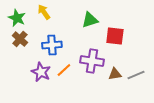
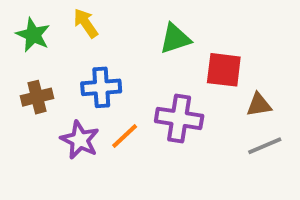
brown cross: (20, 39) -> (37, 97), moved, turned 35
brown triangle: (115, 74) -> (259, 105), moved

